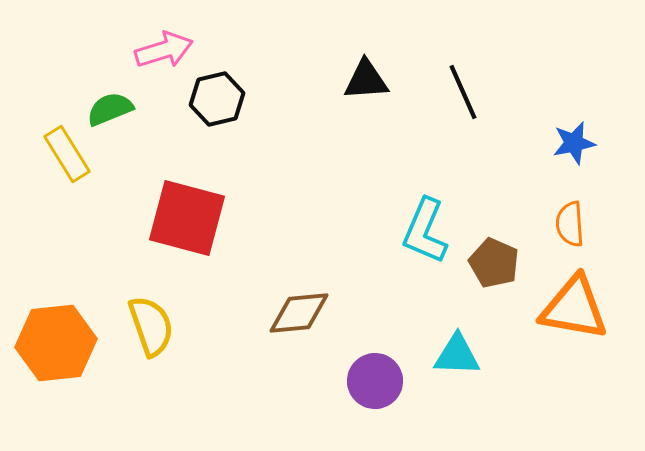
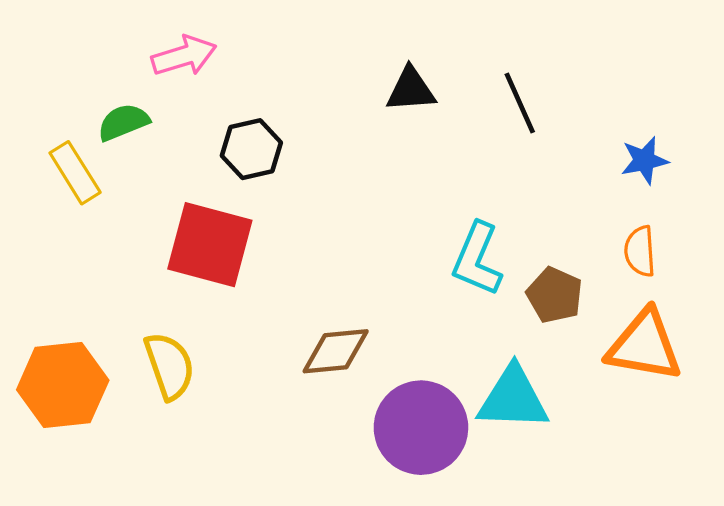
black hexagon: (217, 99) -> (251, 149), moved
cyan triangle: (457, 355) -> (513, 398), size x1.4
purple circle: (375, 381) -> (421, 428), size x1.5

